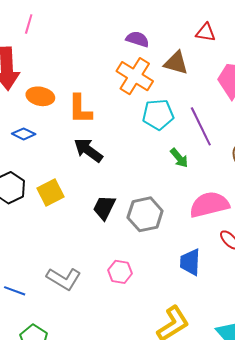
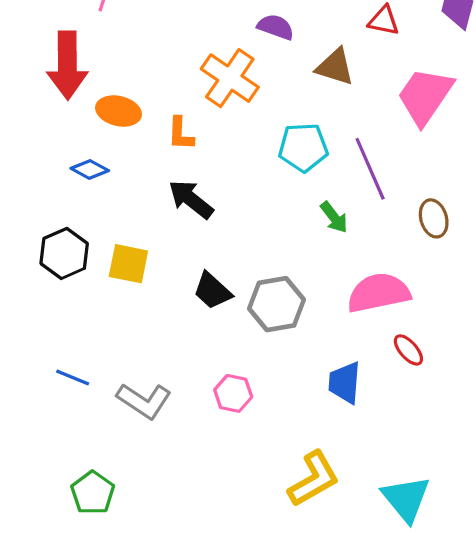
orange cross: (135, 76) -> (230, 78), moved
orange L-shape: (80, 109) -> (181, 134), size x0.7
yellow square: (50, 192) -> (128, 264), turned 36
black trapezoid: (104, 208) -> (212, 291), turned -76
blue line: (15, 291) -> (73, 378), moved

